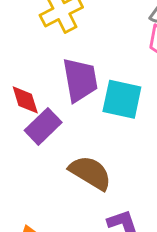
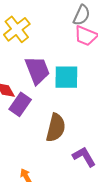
brown semicircle: (90, 173) -> (56, 128), turned 84

